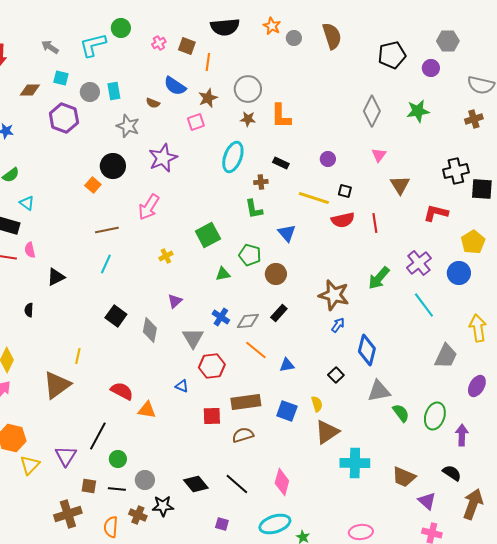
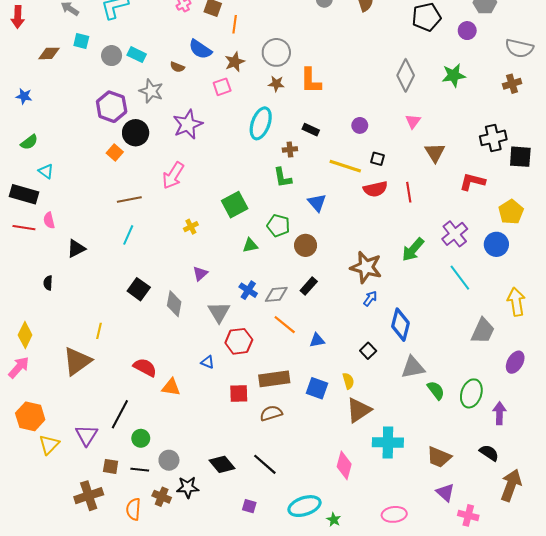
cyan rectangle: (114, 91) -> (137, 55), turned -54
purple hexagon: (64, 118) -> (112, 107), moved
pink diamond: (282, 482) -> (344, 465), moved
purple triangle: (427, 501) -> (445, 493), moved

